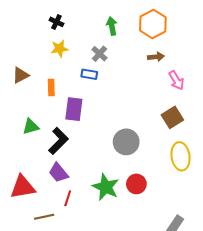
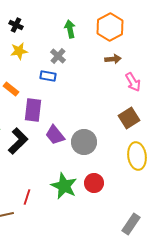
orange rectangle: (51, 88) -> (11, 89), turned -49
purple trapezoid: (58, 173) -> (55, 135), moved

